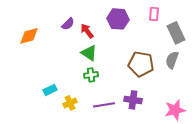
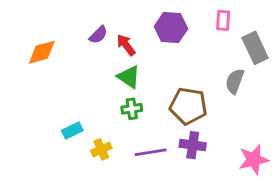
gray semicircle: (172, 60) -> (235, 81), moved
brown pentagon: (141, 64) -> (188, 106), moved

